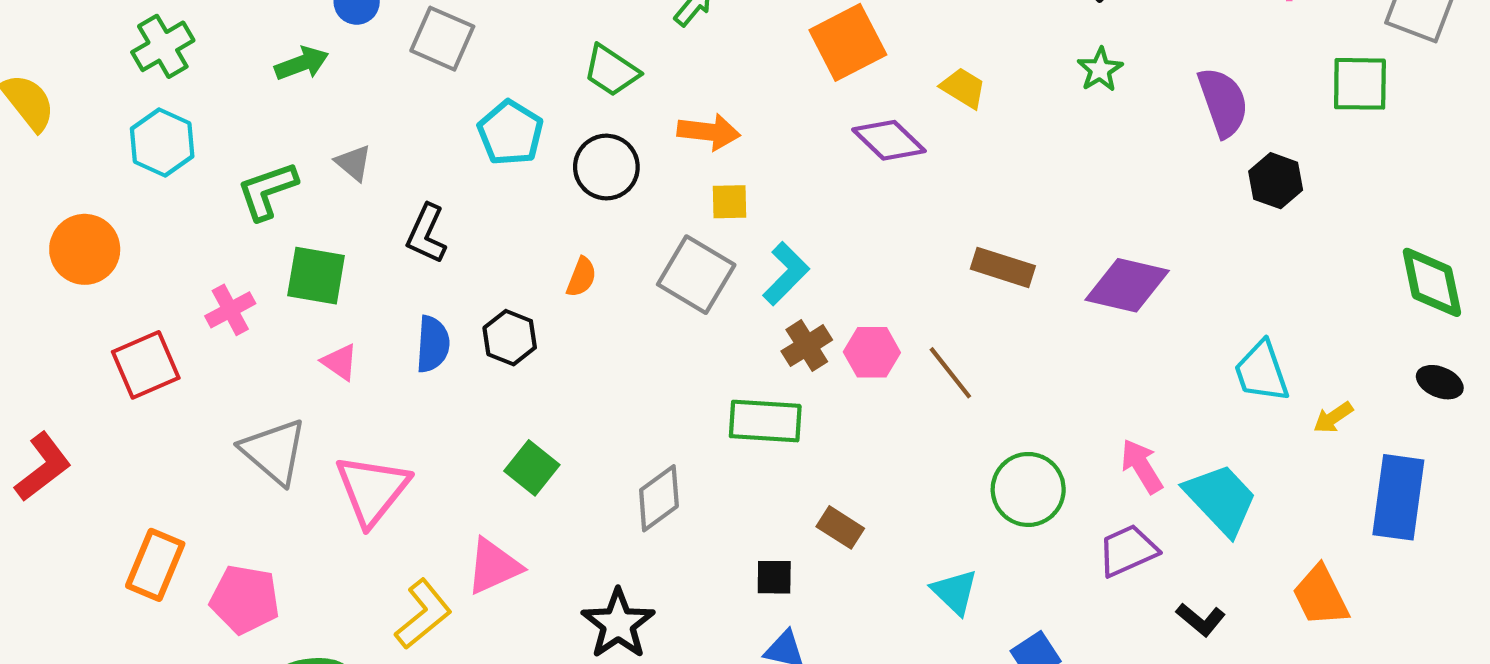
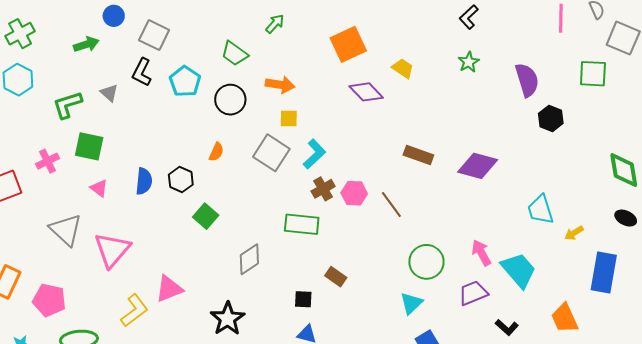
black L-shape: (426, 234) -> (142, 72), moved
green square: (532, 468) -> (206, 216), moved
cyan triangle: (955, 592) -> (411, 303), moved, turned 30

